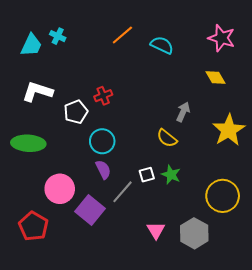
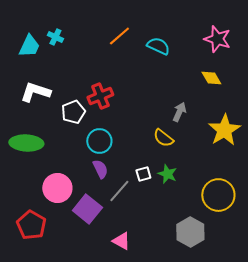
red cross: (103, 96) -> (100, 96), size x1.4
pink triangle: (156, 230) -> (121, 241), moved, turned -30

